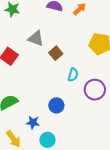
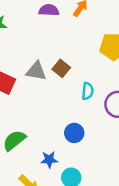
gray triangle: (36, 38) -> (36, 71), moved

